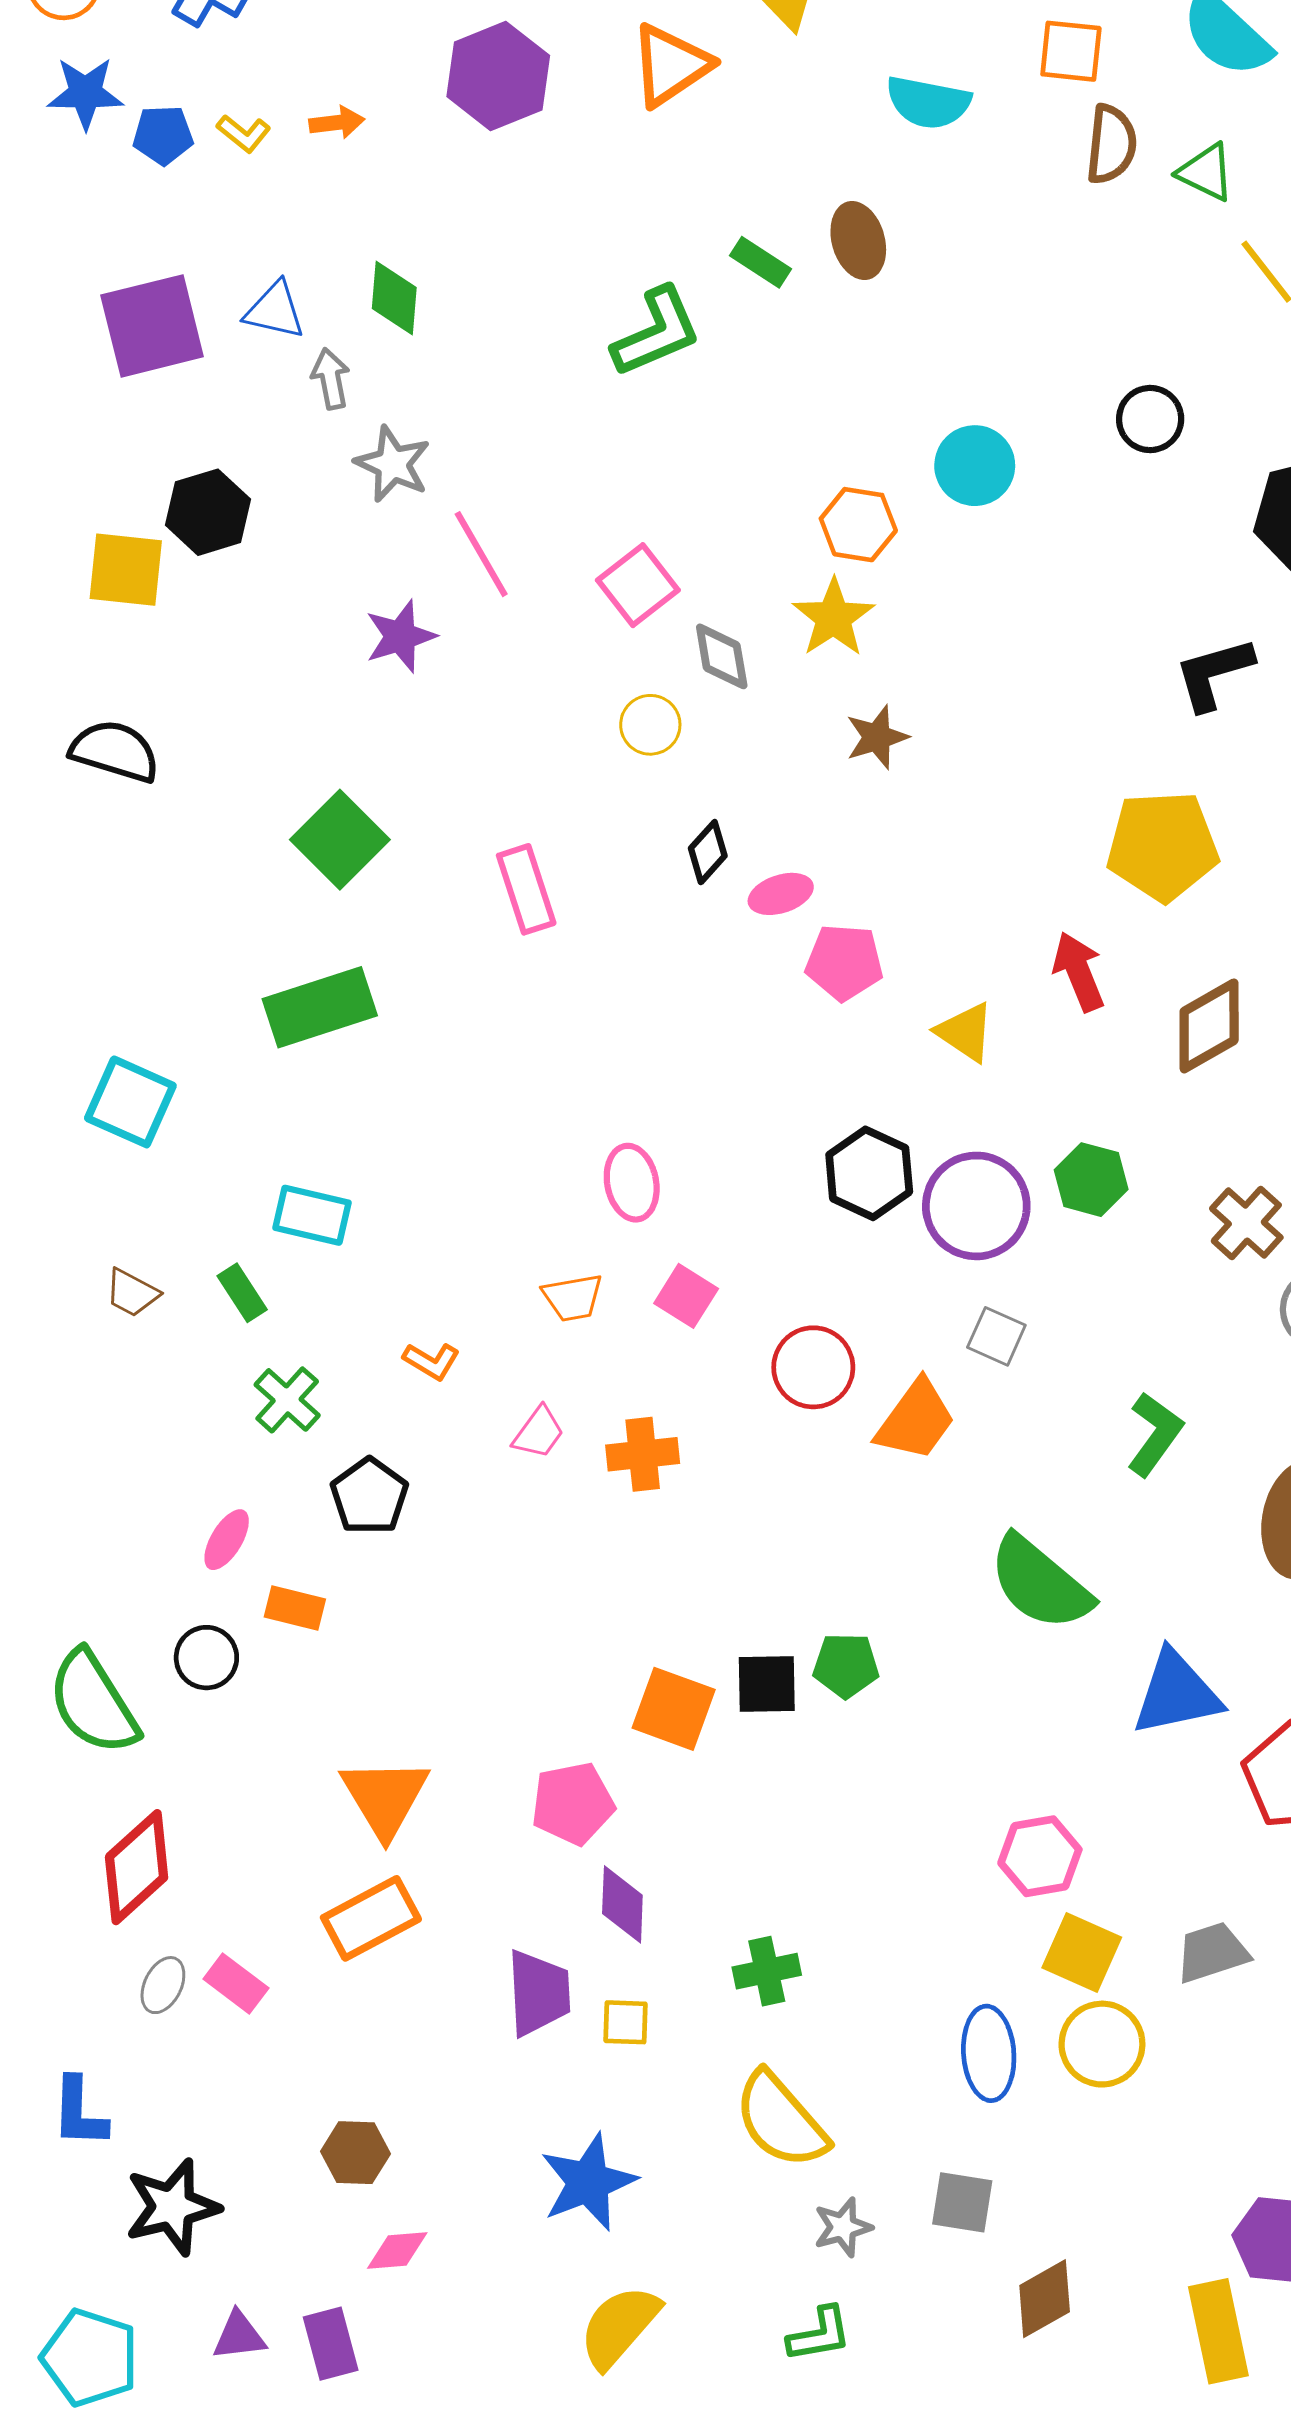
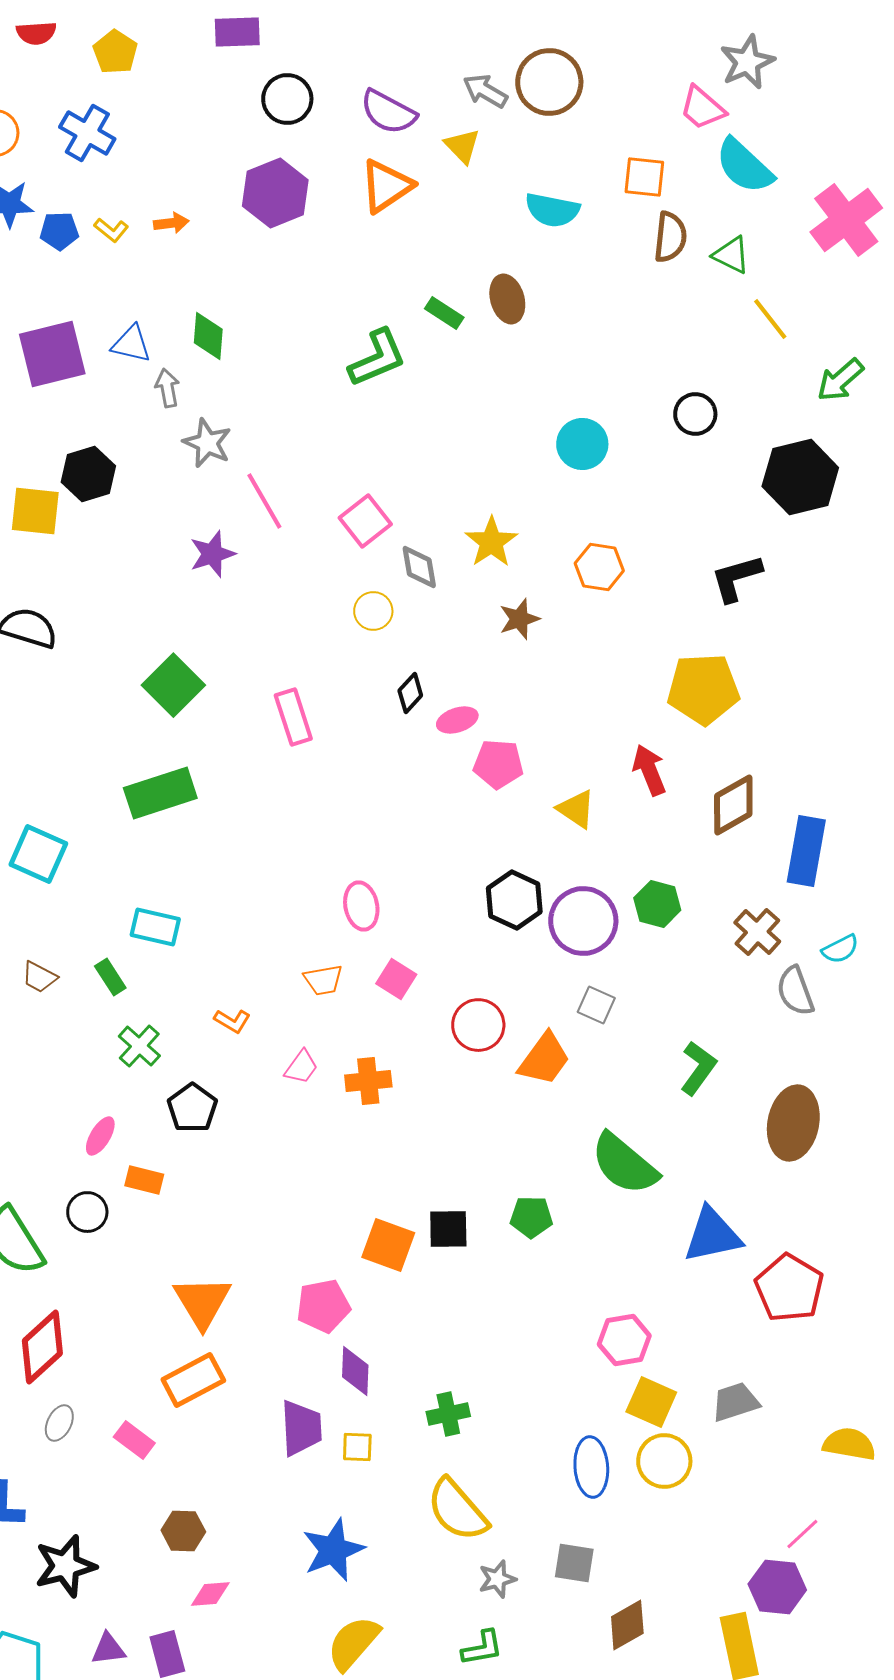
orange hexagon: (858, 525) -> (599, 567), moved
green pentagon: (846, 1665) -> (531, 1217), moved
pink rectangle: (236, 1984) -> (134, 1440), moved

